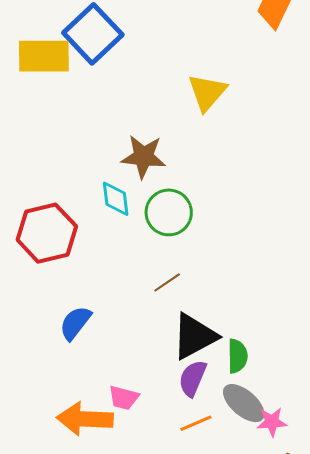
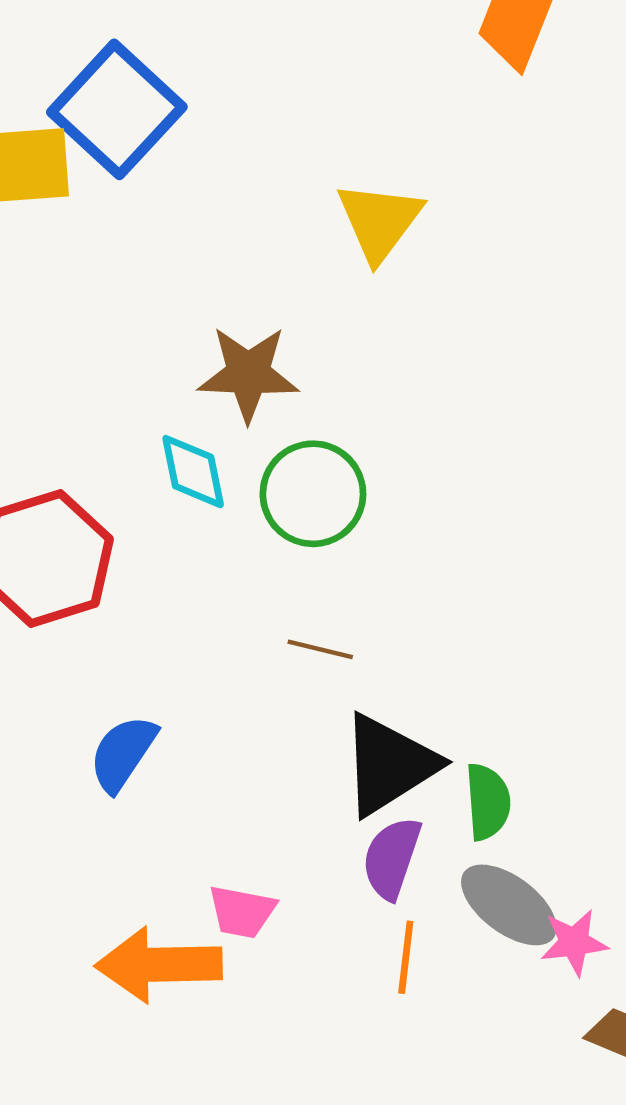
brown line: (167, 282) -> (320, 649), turned 52
orange line: (196, 423) -> (406, 957), turned -56

